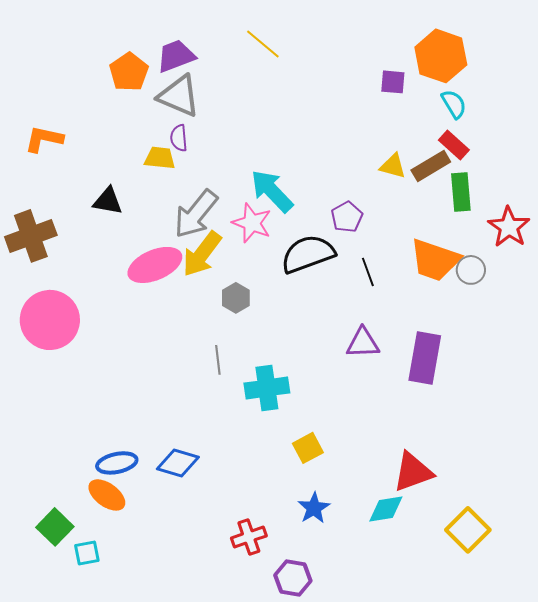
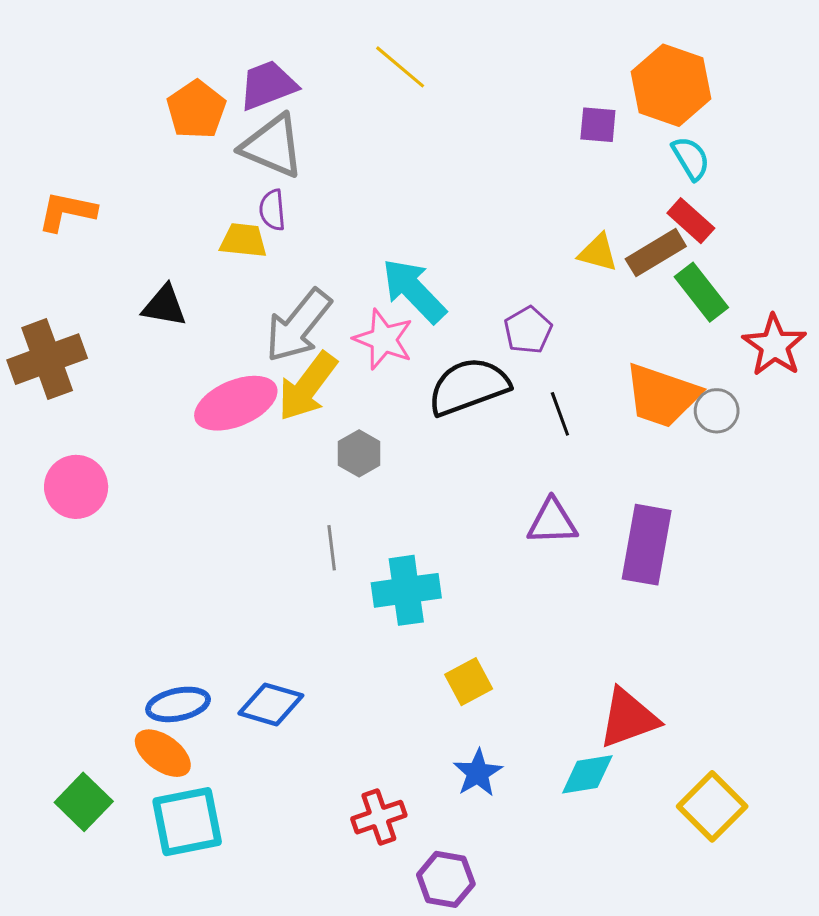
green rectangle: (461, 192) -> (701, 292), turned -33
pink circle: (50, 320) -> (76, 487), size x0.7
cyan square: (87, 553) -> (187, 822), moved, size x1.8

